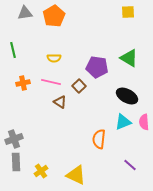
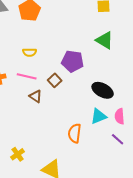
green triangle: (129, 58) -> (105, 40), moved
purple line: (130, 165) -> (118, 139), moved
yellow cross: (41, 171) -> (18, 154), moved

